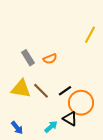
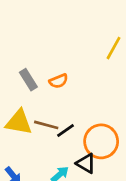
brown line: (41, 91) -> (46, 125), turned -30
black line: (65, 91) -> (65, 130), moved

